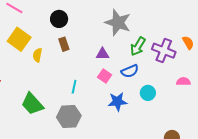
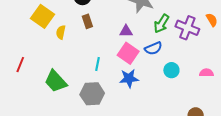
pink square: (105, 76) -> (128, 53), size x1.5
pink semicircle: (183, 81) -> (206, 73), moved
blue star: (117, 102) -> (129, 78), moved

